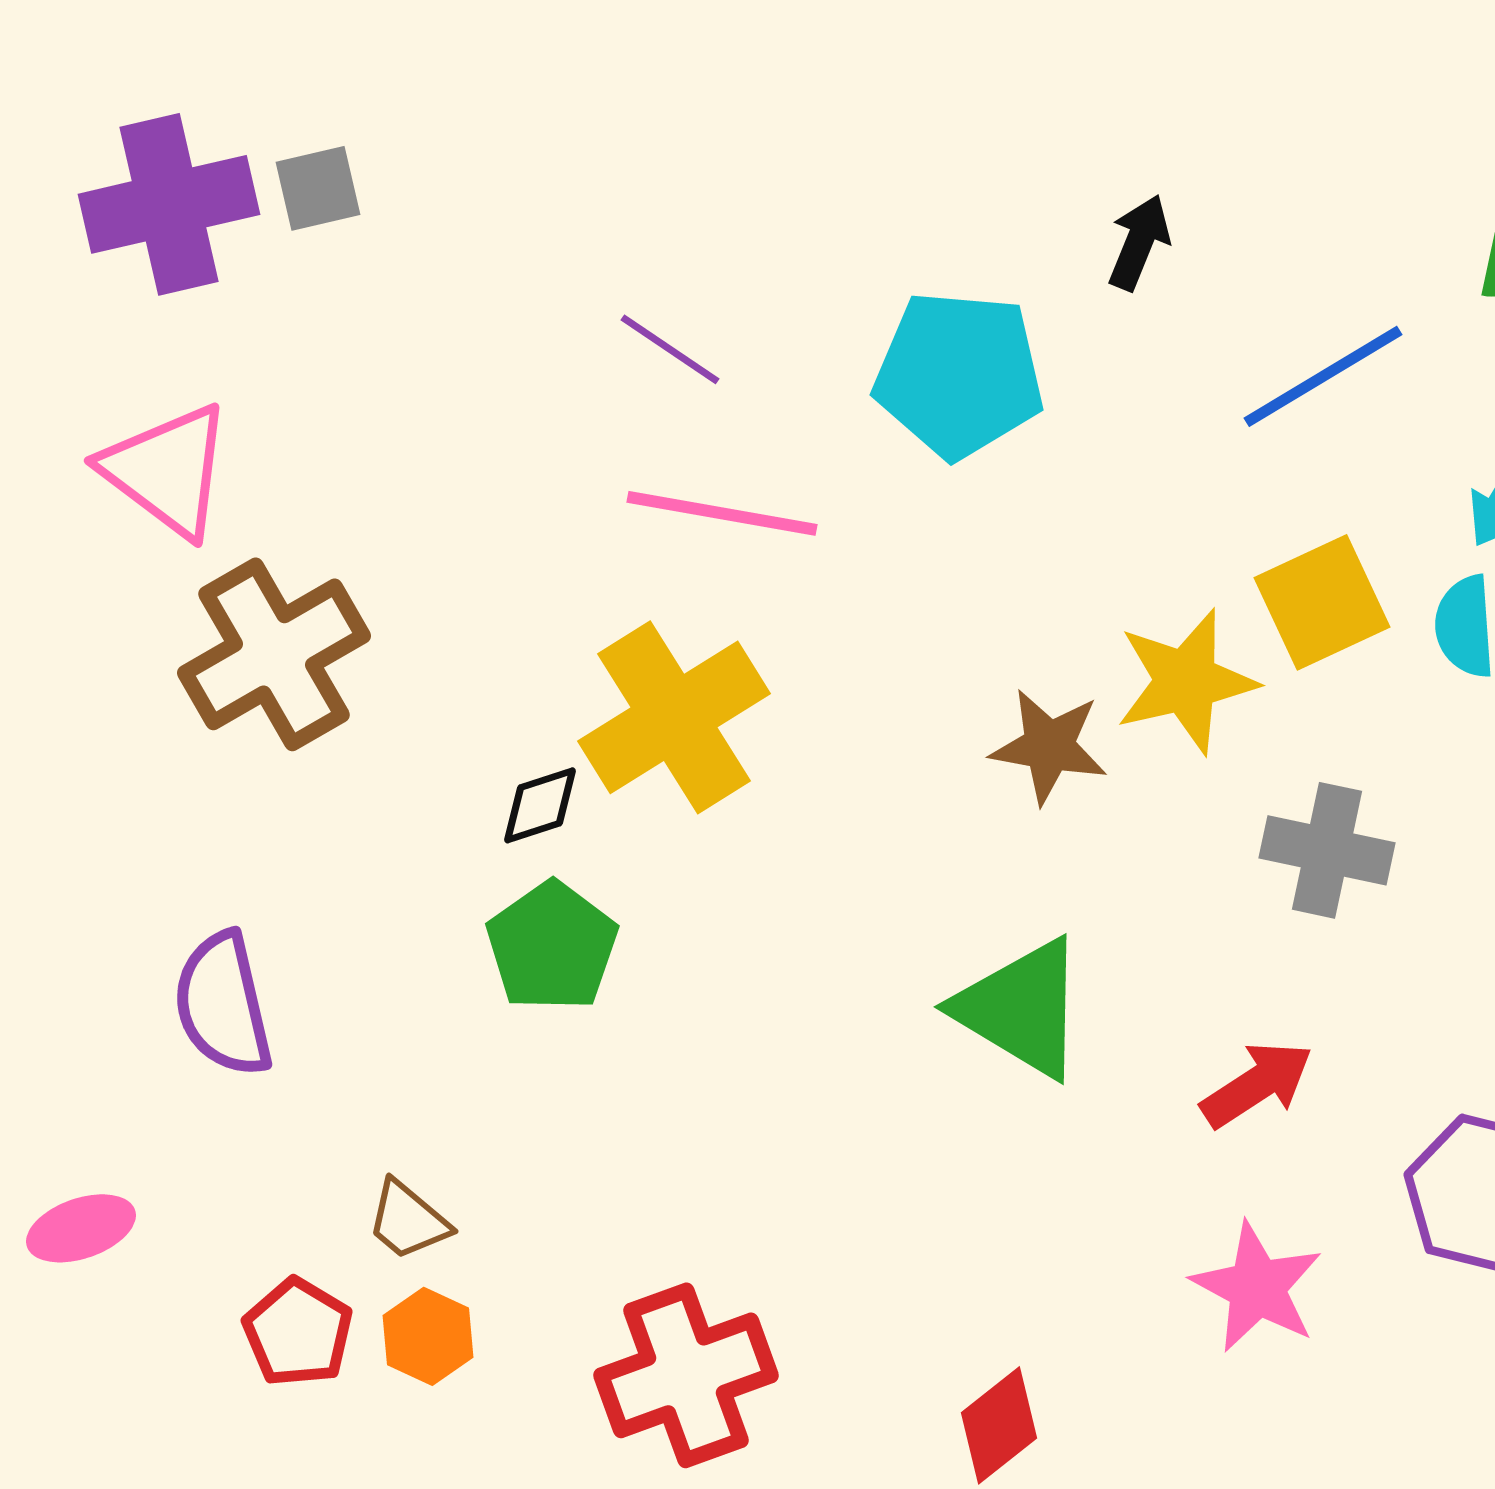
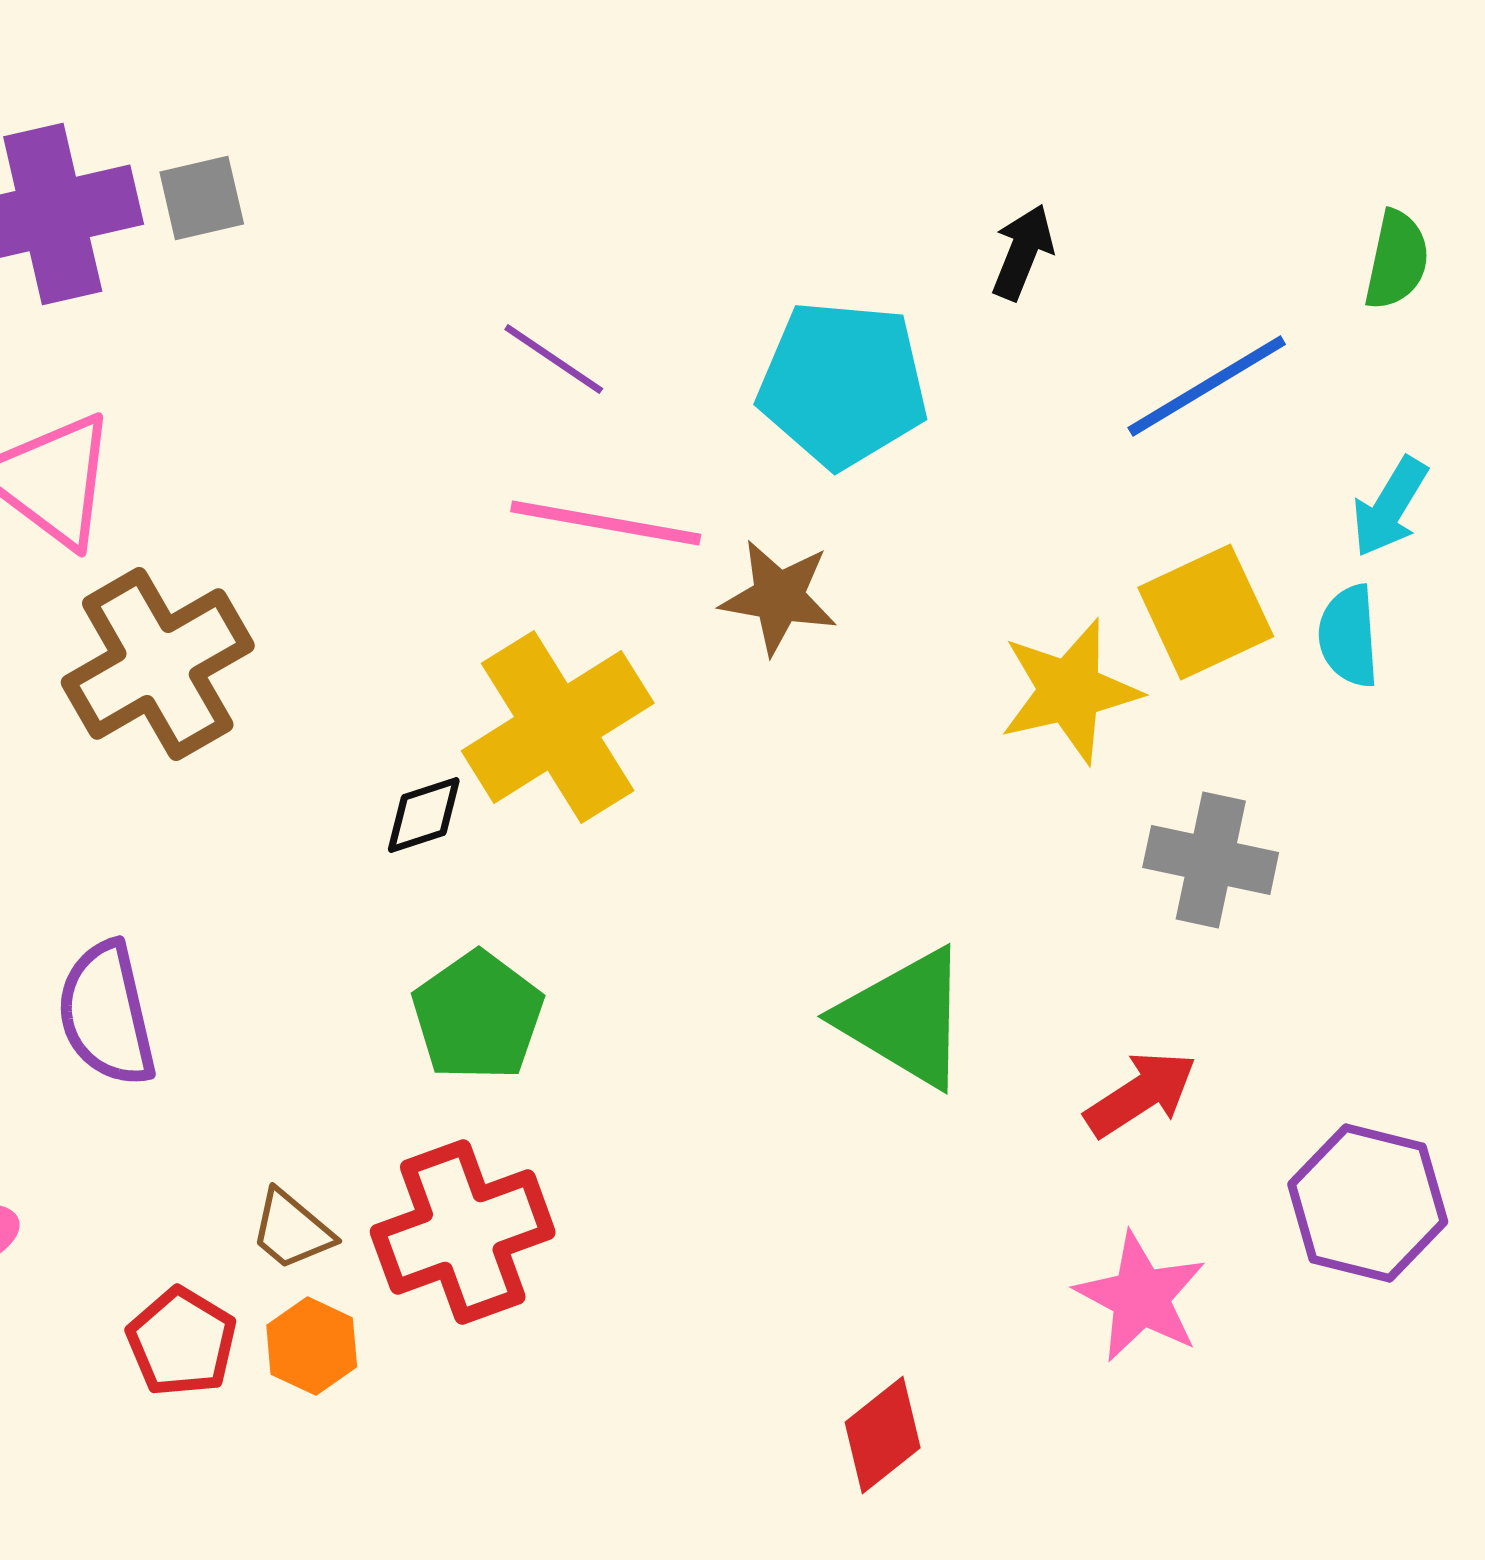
brown star: (1049, 746) -> (779, 597), moved
green pentagon: (552, 946) -> (478, 1016), moved
red cross: (686, 1375) -> (463, 1232), moved

